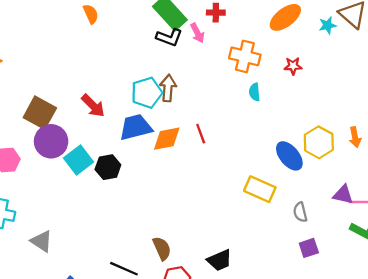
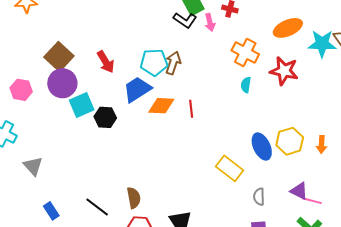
cyan star: (328, 25) -> (322, 44), size x1.8
red star: (293, 66) -> (284, 71), size x1.8
blue trapezoid: (136, 127) -> (137, 89), turned -32

